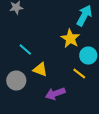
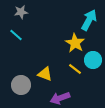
cyan line: (25, 50) -> (16, 35), moved
yellow line: (79, 74) -> (75, 69), moved

